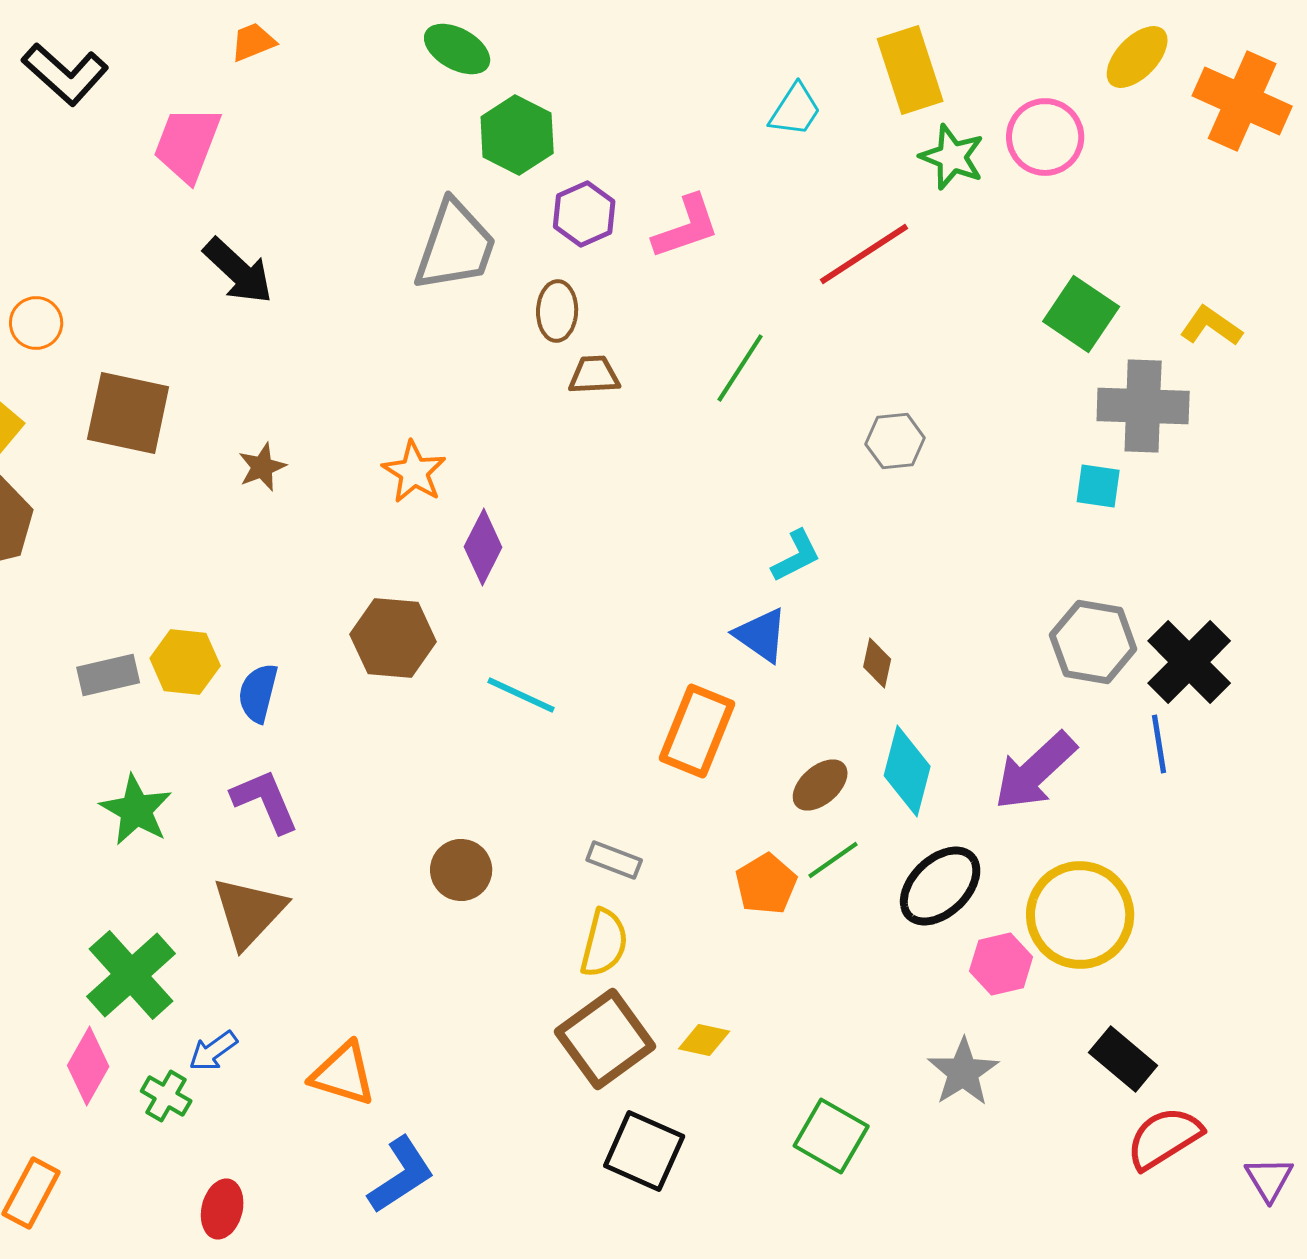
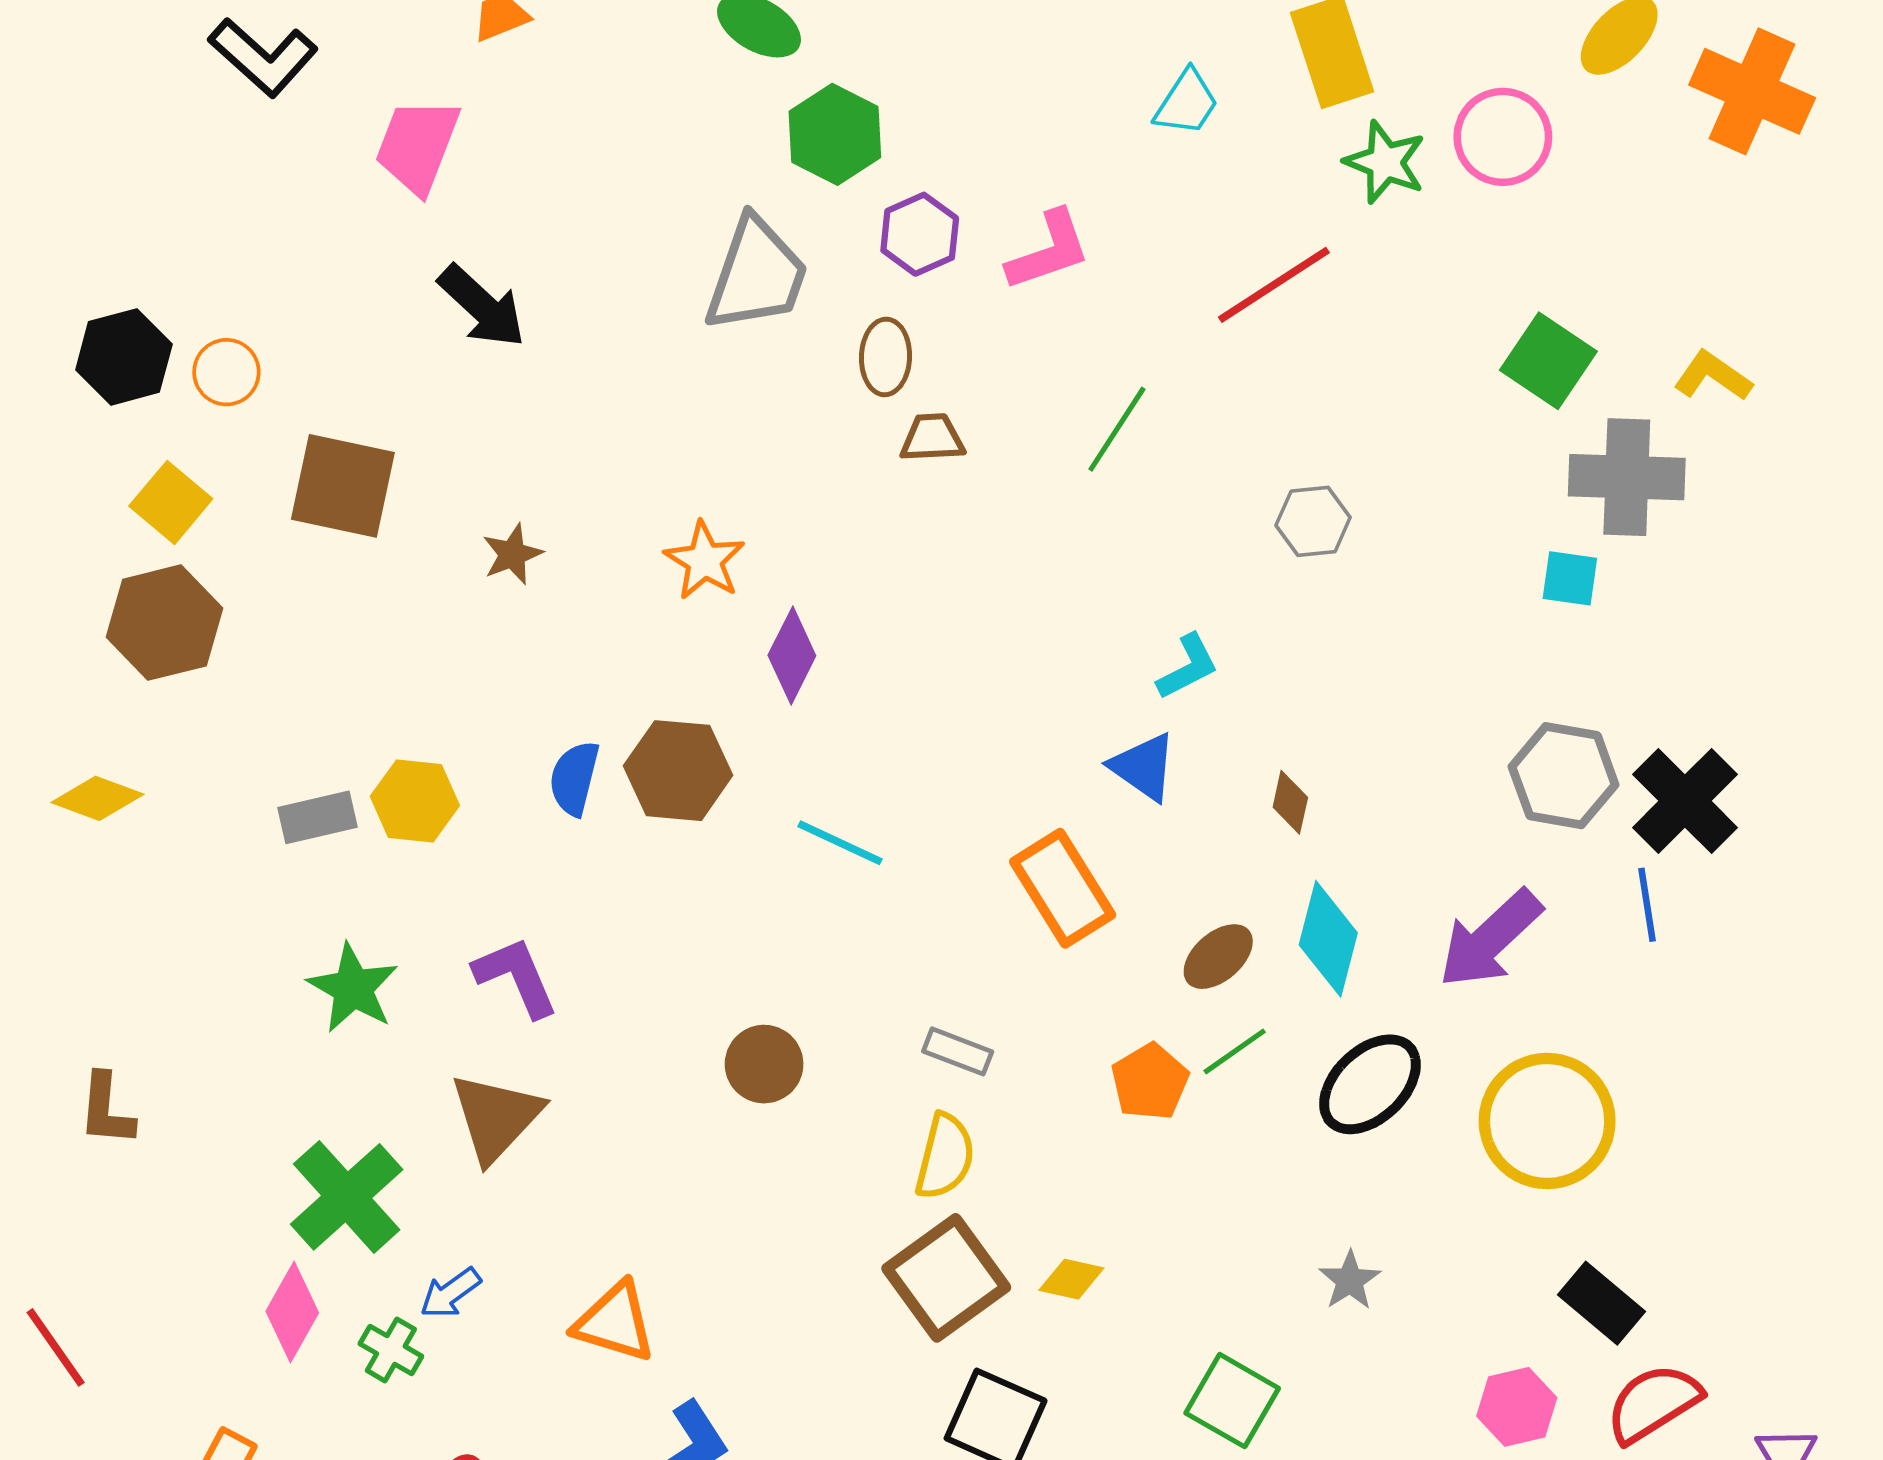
blue semicircle: (258, 693) -> (574, 778), moved
orange rectangle: (697, 731) -> (1063, 888), turned -54
pink hexagon: (1001, 964) -> (1517, 1407), moved
gray star: (963, 1072) -> (1350, 1280), moved, size x0.7

